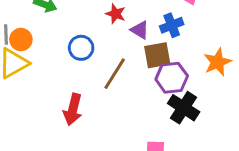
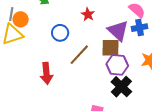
blue cross: (172, 25) -> (140, 28), moved
purple triangle: (140, 30) -> (118, 31), moved, size x1.6
red arrow: (73, 109) -> (46, 73), turned -30

